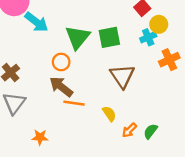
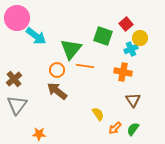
green square: (109, 37) -> (103, 36), moved, turned 30
orange cross: (169, 60) -> (123, 72), moved, turned 36
brown triangle: (122, 76) -> (133, 100), moved, size x0.7
orange line: (74, 103) -> (85, 66), moved

